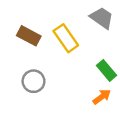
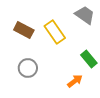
orange arrow: (102, 97) -> (75, 81), moved

